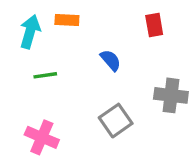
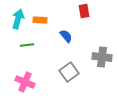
orange rectangle: (67, 20) -> (40, 20), moved
red rectangle: (154, 25) -> (84, 11), moved

